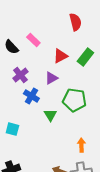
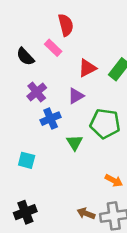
red semicircle: (75, 22) -> (66, 25), moved
blue cross: (31, 96) -> (51, 119), turned 35
orange arrow: (81, 145) -> (114, 181), turned 120

